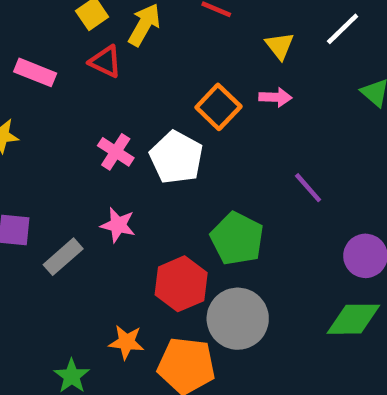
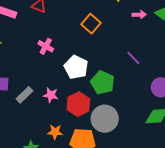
pink arrow: (275, 97) -> (139, 15), moved
white pentagon: (176, 157) -> (76, 67), moved
pink star: (118, 225) -> (51, 95), moved

